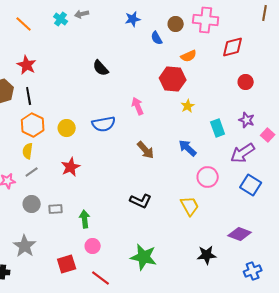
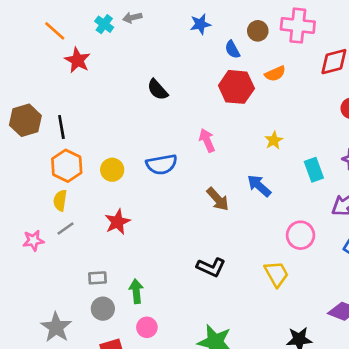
red star: (27, 65) -> (77, 60), moved
red hexagon: (173, 79) -> (236, 87), moved
blue arrow: (188, 148) -> (259, 186), moved
gray circle: (32, 204) -> (103, 309), moved

